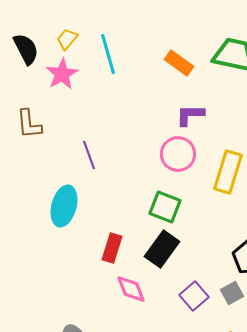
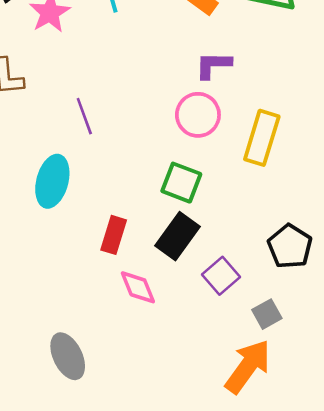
gray square: (232, 293) -> (267, 314), moved
purple square: (194, 296) -> (221, 276), moved

